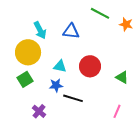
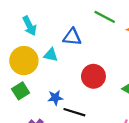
cyan arrow: (40, 30) -> (30, 26), moved
cyan triangle: (60, 66) -> (51, 55), moved

